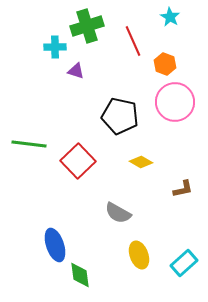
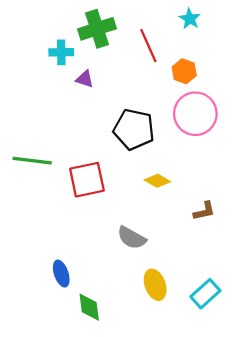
red square: (78, 161) -> (87, 180), turned 32
blue ellipse: (55, 245) -> (61, 274), size x0.7

